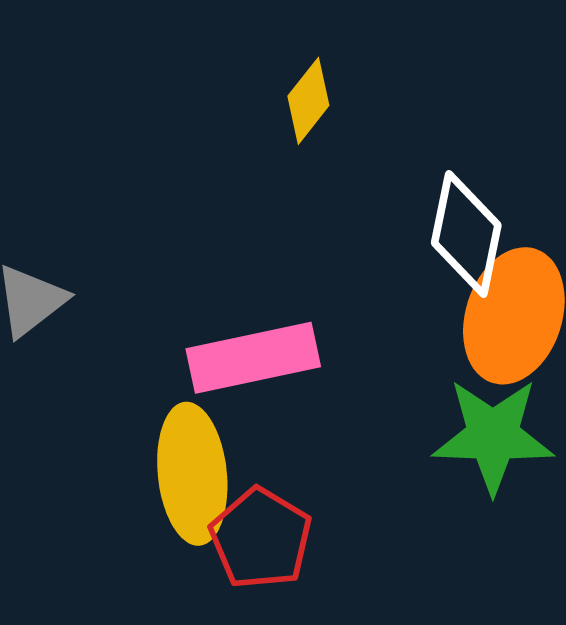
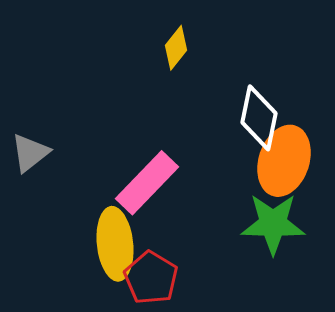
pink rectangle: (253, 358) -> (147, 183), turned -34

